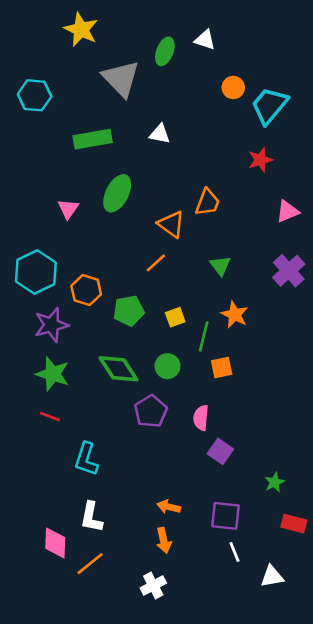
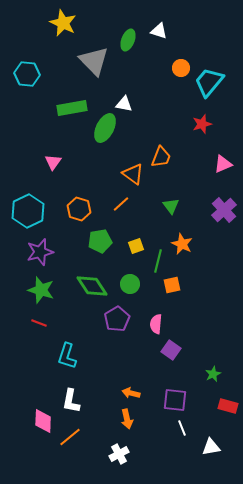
green ellipse: (117, 193) -> (105, 128), moved
orange hexagon: (86, 290) -> (79, 209), moved

